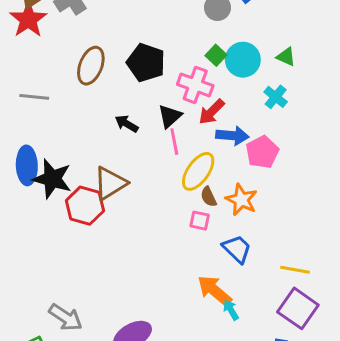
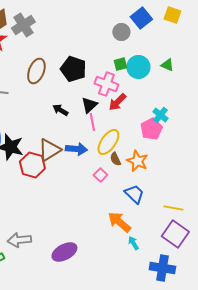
green square: (216, 55) -> (120, 64), turned 32
cyan cross: (276, 97) -> (160, 115), moved
blue arrow: (232, 136) -> (76, 149), moved
pink square: (200, 221) -> (100, 175), moved, turned 32
cyan arrow: (231, 310) -> (133, 243), moved
gray arrow: (66, 317) -> (19, 240), turned 140

